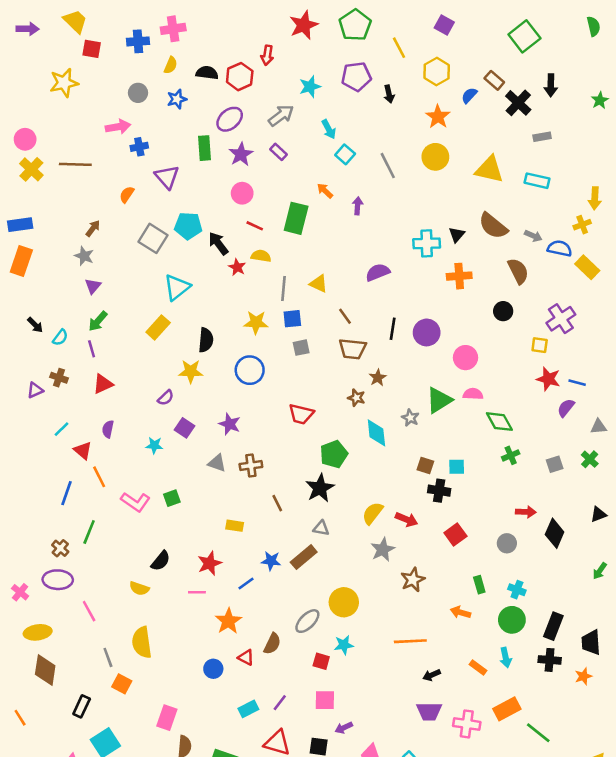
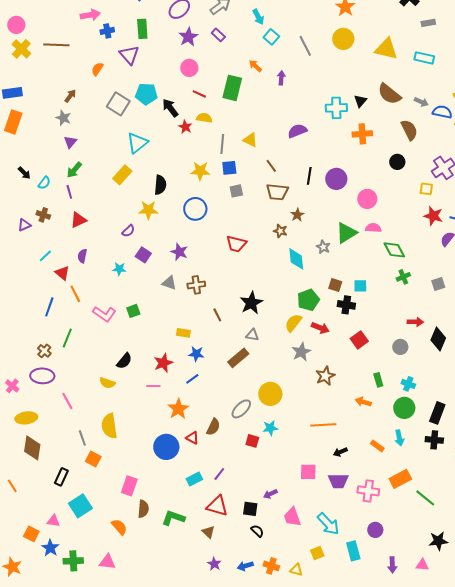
green rectangle: (205, 148) -> (142, 29), moved
green pentagon: (334, 454) -> (308, 300), moved
blue star: (271, 561) -> (196, 354), moved
blue circle: (213, 669) -> (166, 447), size x1.6
pink square: (325, 700) -> (308, 472), moved

